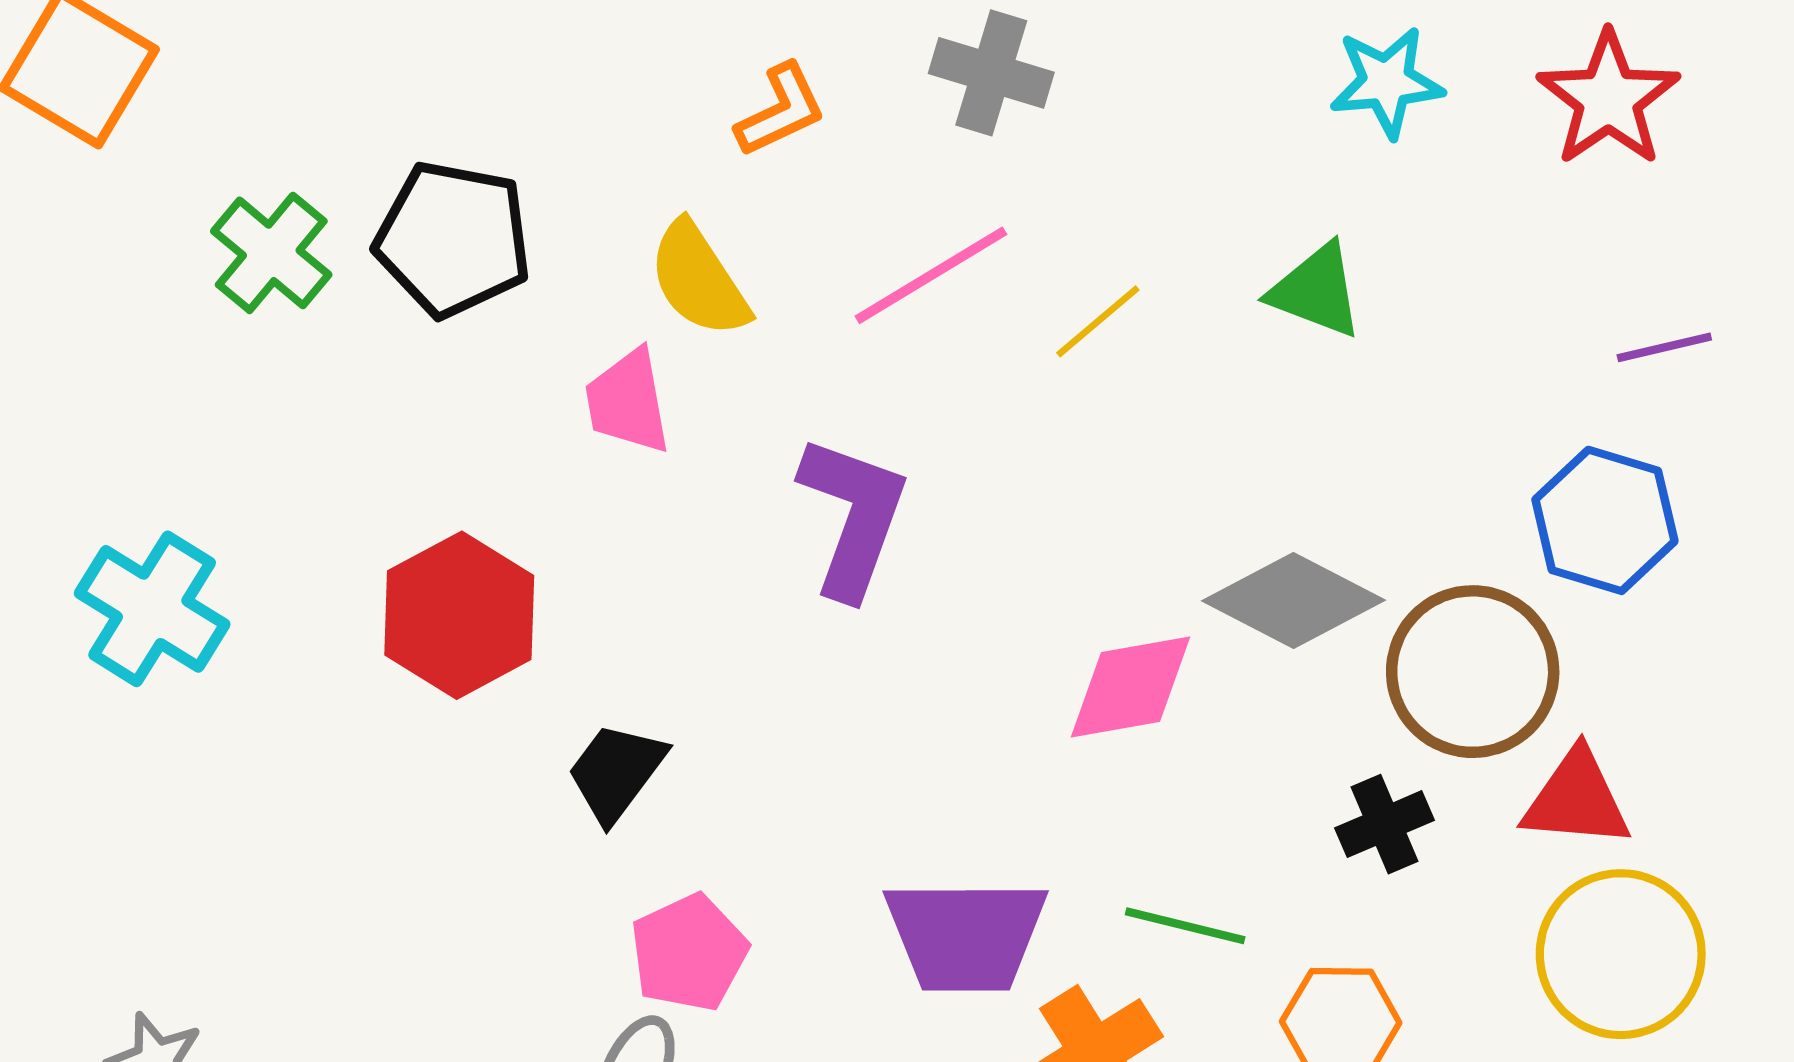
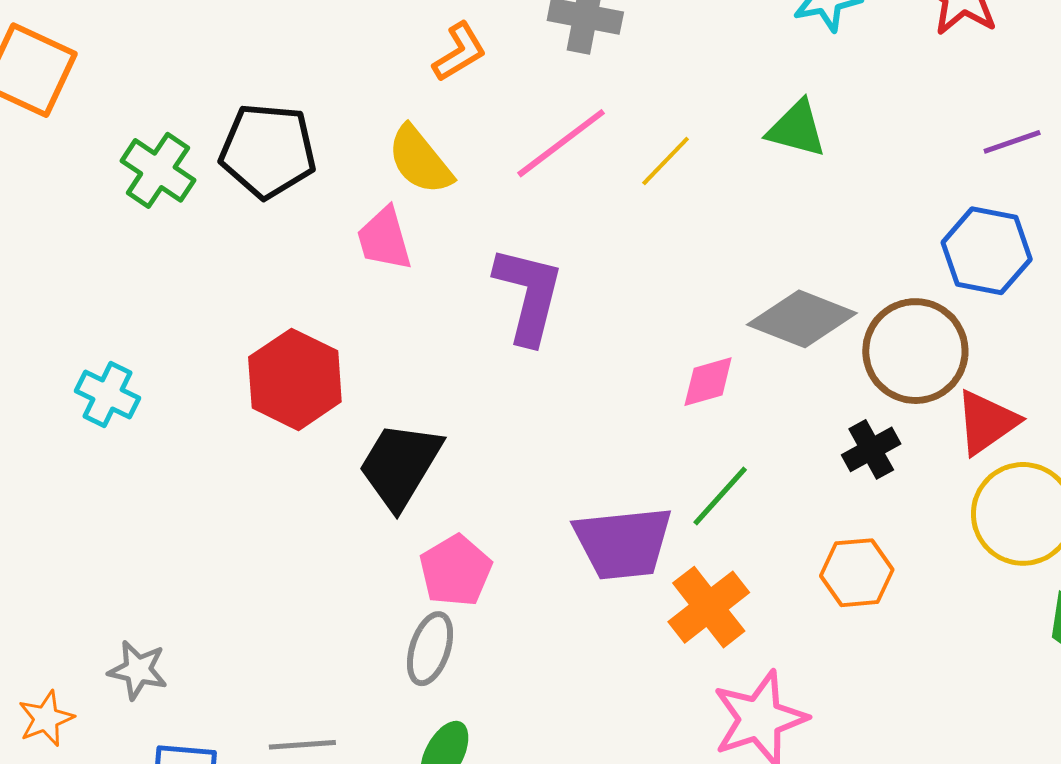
cyan cross: (152, 609) -> (107, 394), size x0.7
pink diamond: (1131, 687) -> (708, 382), size x0.7
black trapezoid: (616, 772) -> (400, 465), size x1.4
red triangle: (1577, 799) -> (987, 422), turned -34
green line: (1185, 926) -> (720, 496), moved, turned -56

